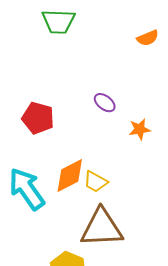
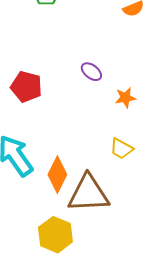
orange diamond: (70, 175) -> (57, 175), moved, turned -36
yellow trapezoid: (95, 182) -> (121, 149), moved

